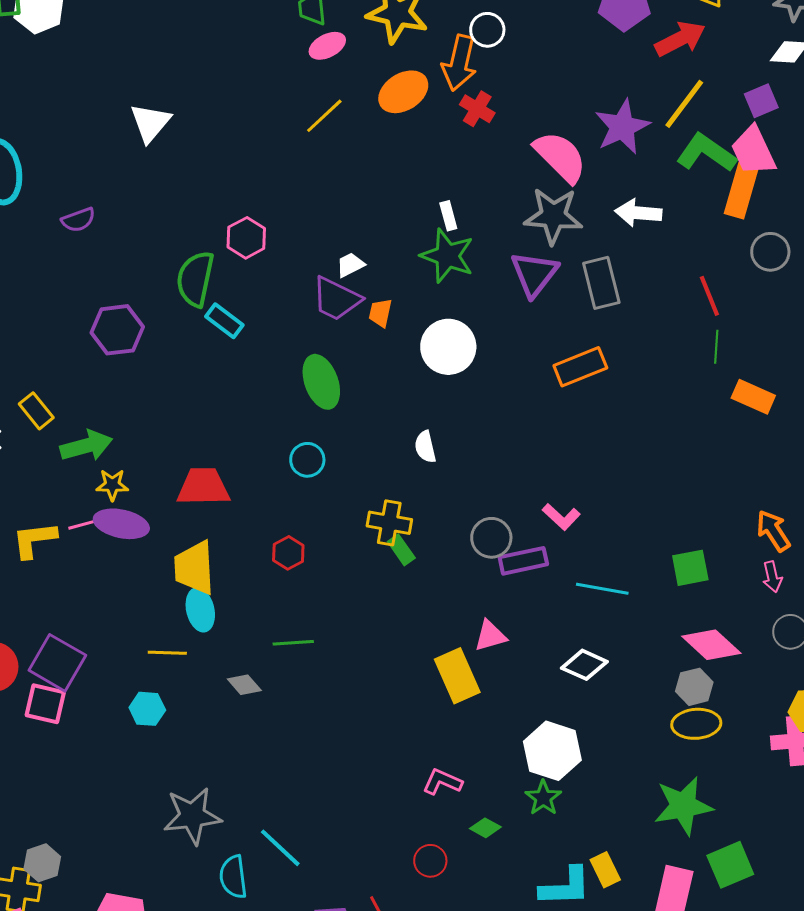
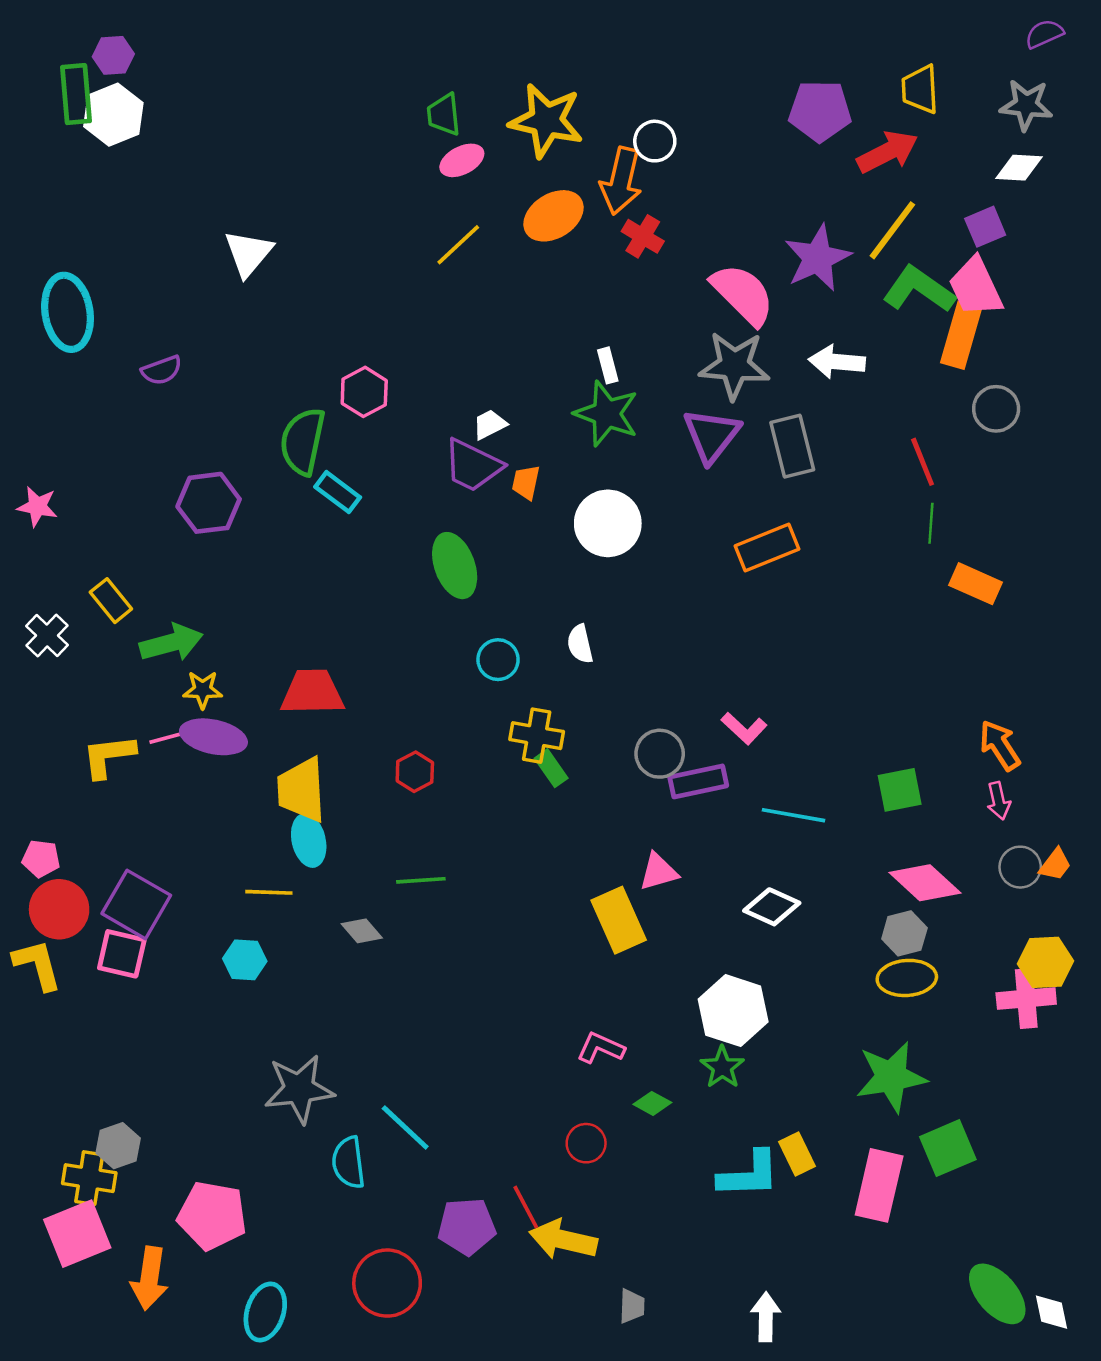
cyan circle: (307, 460) -> (498, 660), moved

